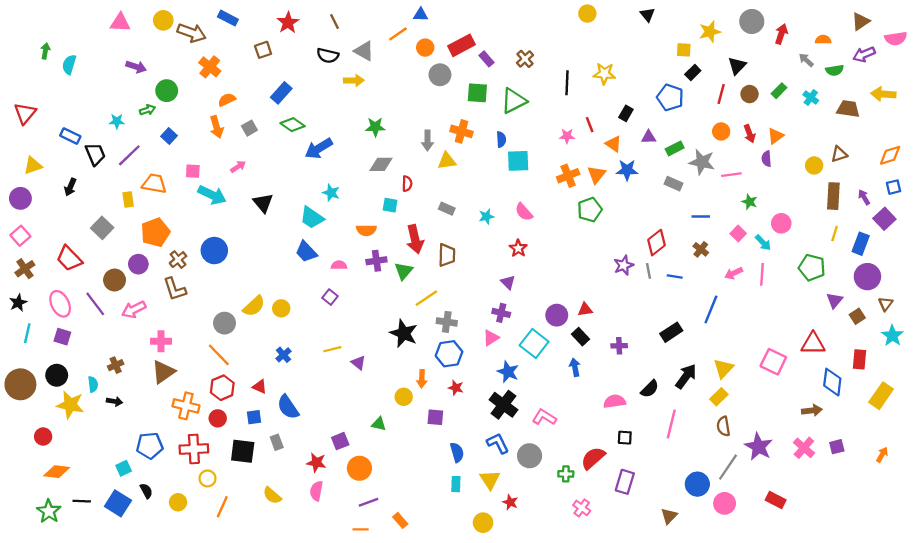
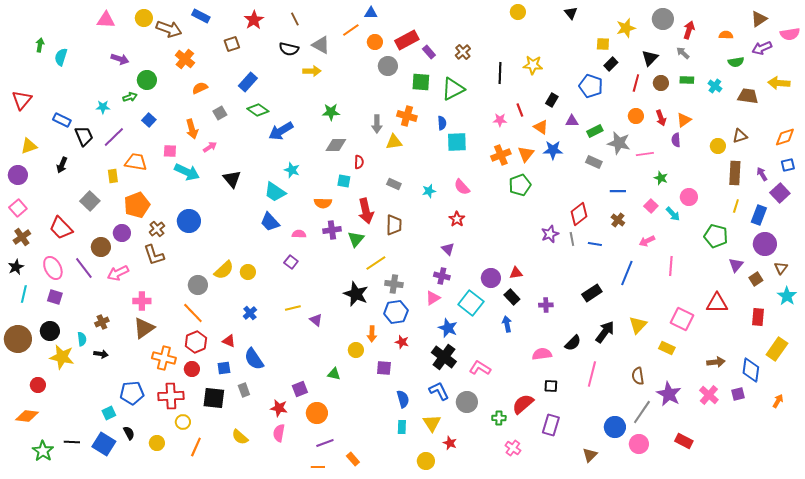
gray arrow: (806, 60) -> (683, 53), moved
green rectangle: (779, 91) -> (687, 80), turned 48
orange arrow: (217, 127) -> (192, 129), moved
pink line: (762, 274) -> (671, 266), moved
blue diamond: (832, 382) -> (751, 370), moved
yellow rectangle: (719, 397) -> (667, 348), moved, turned 70
orange diamond: (57, 472) -> (27, 416), moved

